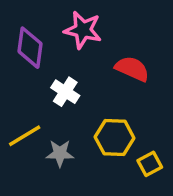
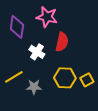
red semicircle: (132, 69) -> (62, 42), moved, turned 78
yellow square: (150, 164) -> (87, 80), moved

